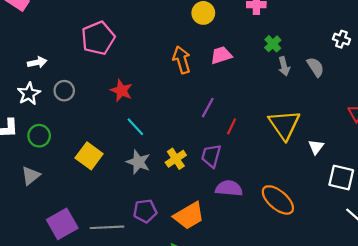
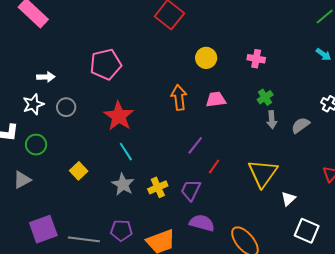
gray semicircle: (315, 67) -> (301, 125), turned -102
red star: (121, 91) -> (119, 116), size x1.4
yellow square: (89, 156) -> (79, 171), size x0.7

